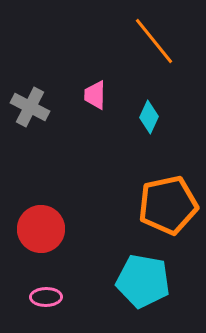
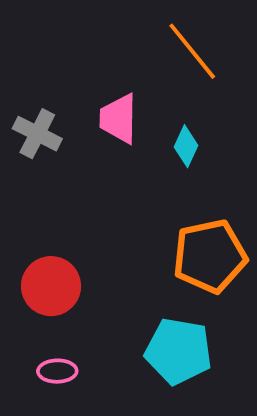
pink trapezoid: (95, 95) -> (119, 119), size x1.4

